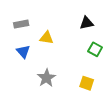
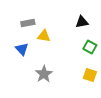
gray rectangle: (21, 24) -> (28, 23), moved
yellow square: (87, 83) -> (90, 75), moved

